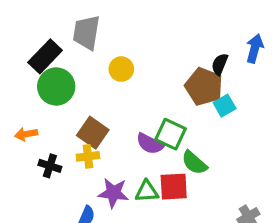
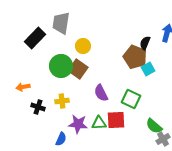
green circle: (56, 87) -> (61, 66), moved
brown square: (93, 133) -> (78, 69), moved
green square: (171, 134) -> (131, 99), moved
purple semicircle: (150, 144) -> (101, 93), turned 36
green semicircle: (194, 163) -> (154, 126), moved

